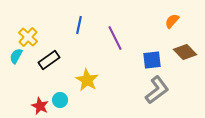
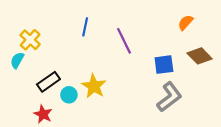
black rectangle: (49, 60) -> (48, 82), moved
cyan circle: (60, 100) -> (69, 95), moved

